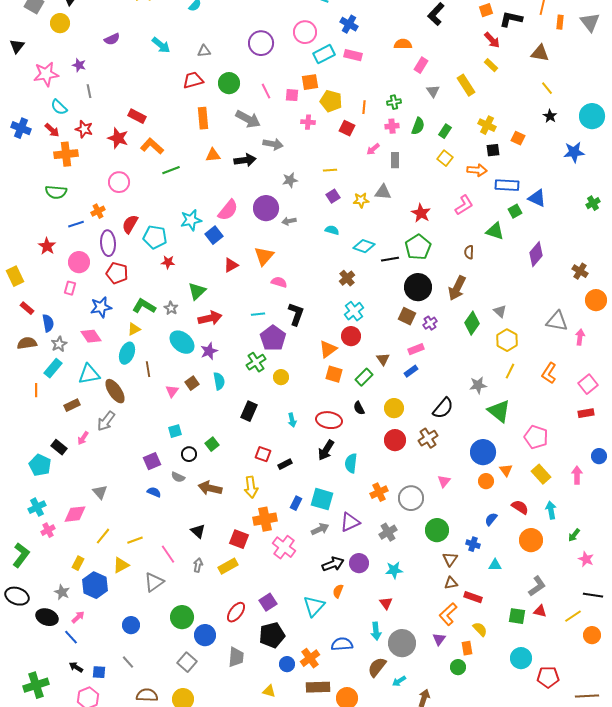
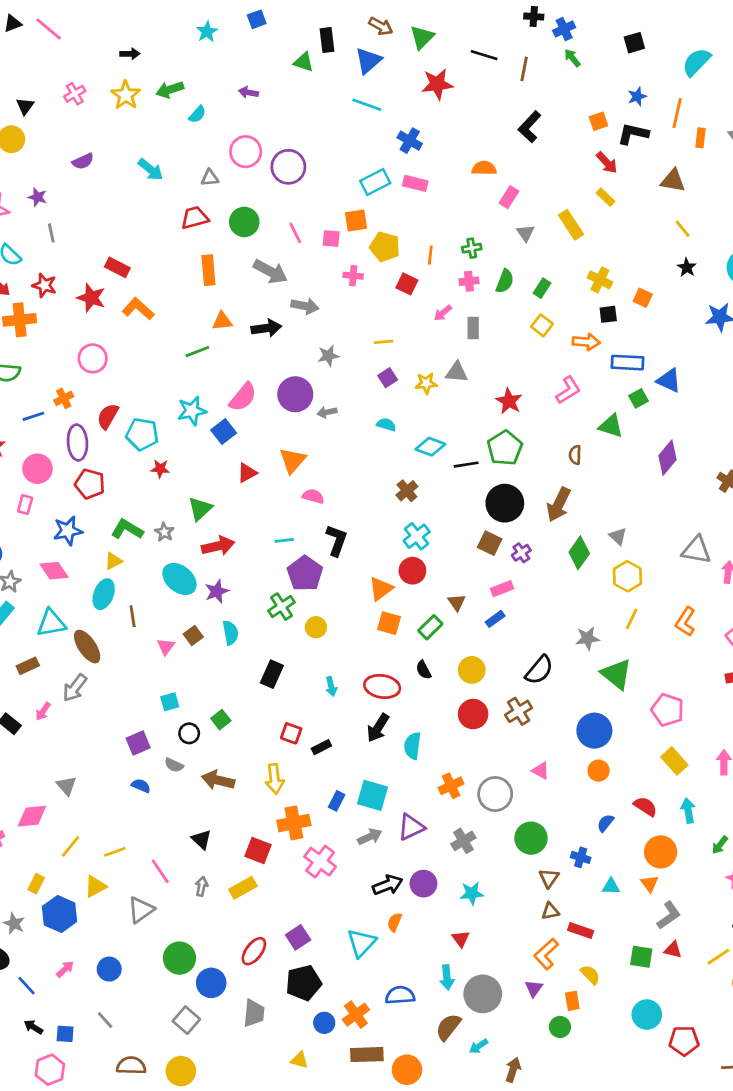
pink circle: (305, 32) -> (246, 152), moved
green line: (171, 170) -> (197, 352), moved
orange triangle: (506, 470) -> (650, 884), moved
pink triangle: (444, 481) -> (541, 771), turned -40
pink arrow: (78, 617) -> (65, 969), moved

